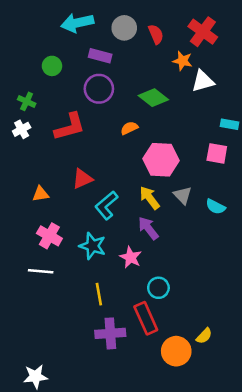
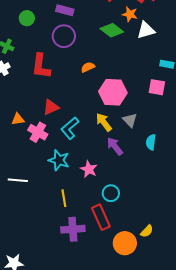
green diamond: (153, 98) -> (112, 30), moved
red L-shape: (70, 127) -> (41, 66), turned 112
cyan semicircle: (216, 207) -> (151, 142), moved, turned 70
purple arrow: (148, 228) -> (115, 146), moved
pink cross: (49, 236) -> (38, 132), moved

